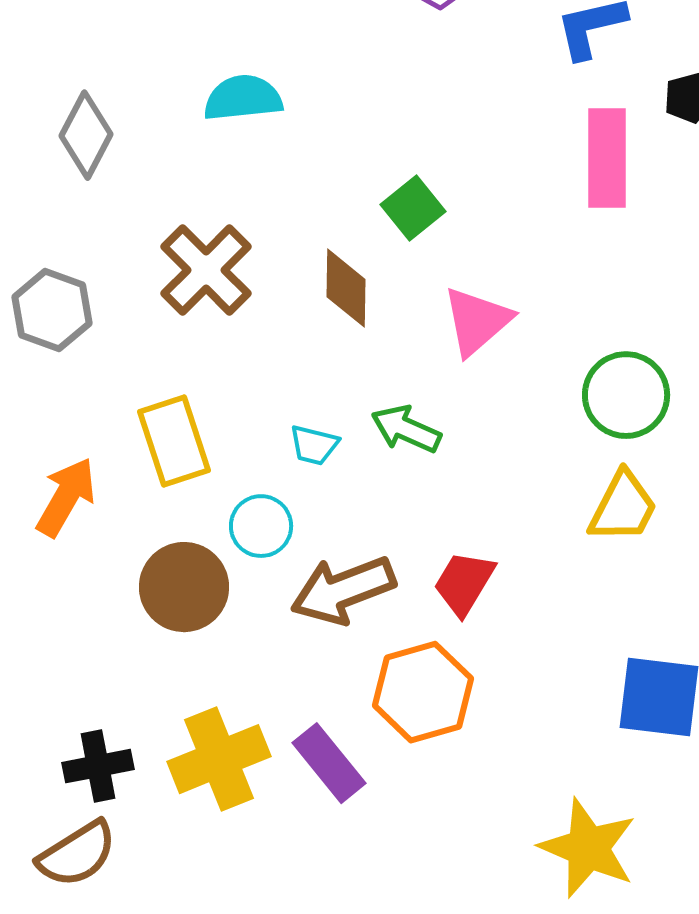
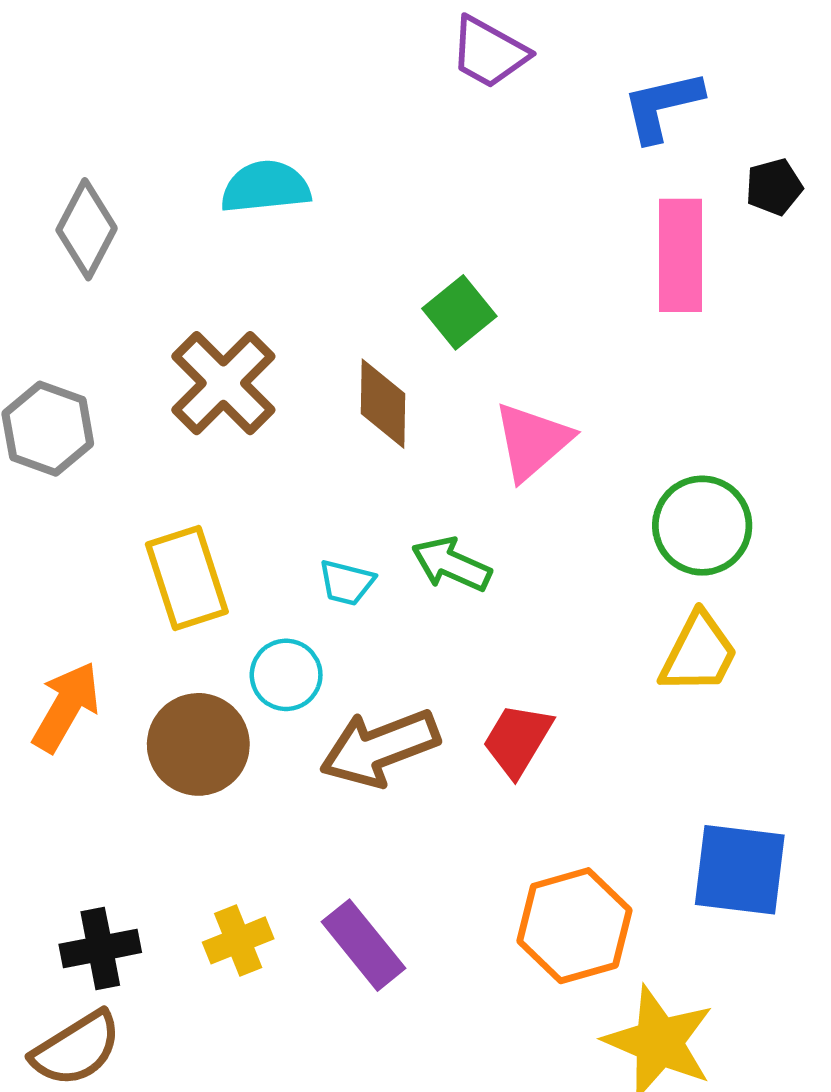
orange arrow: (66, 497) -> (66, 707), moved
orange hexagon: (423, 692) -> (574, 926), moved
yellow cross: (219, 759) -> (238, 940), size x0.6

